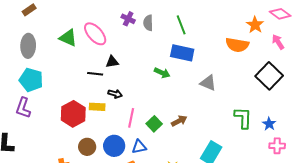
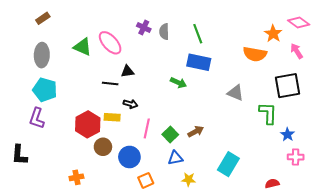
black square: (269, 76) -> (287, 86), turned 36
gray triangle: (208, 83) -> (235, 93), moved
green L-shape: (243, 118) -> (268, 113), moved
brown circle: (87, 147) -> (103, 147), moved
blue triangle: (139, 147) -> (175, 158), moved

